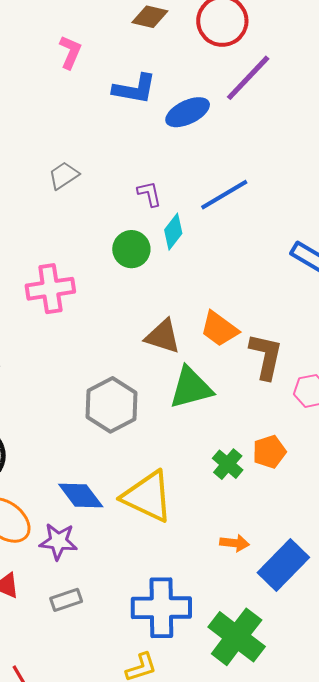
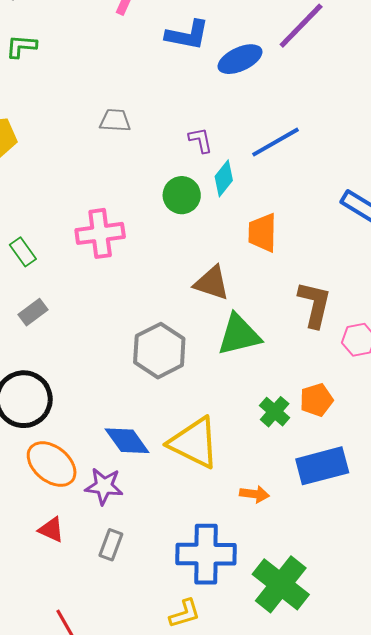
gray trapezoid: (64, 175) -> (115, 120), turned 36
orange trapezoid: (219, 329) -> (262, 233), moved, turned 54
orange arrow: (235, 543) -> (254, 494), moved
blue rectangle: (283, 565) -> (322, 466), moved, turned 30
gray rectangle: (66, 600) -> (111, 545), turned -52

